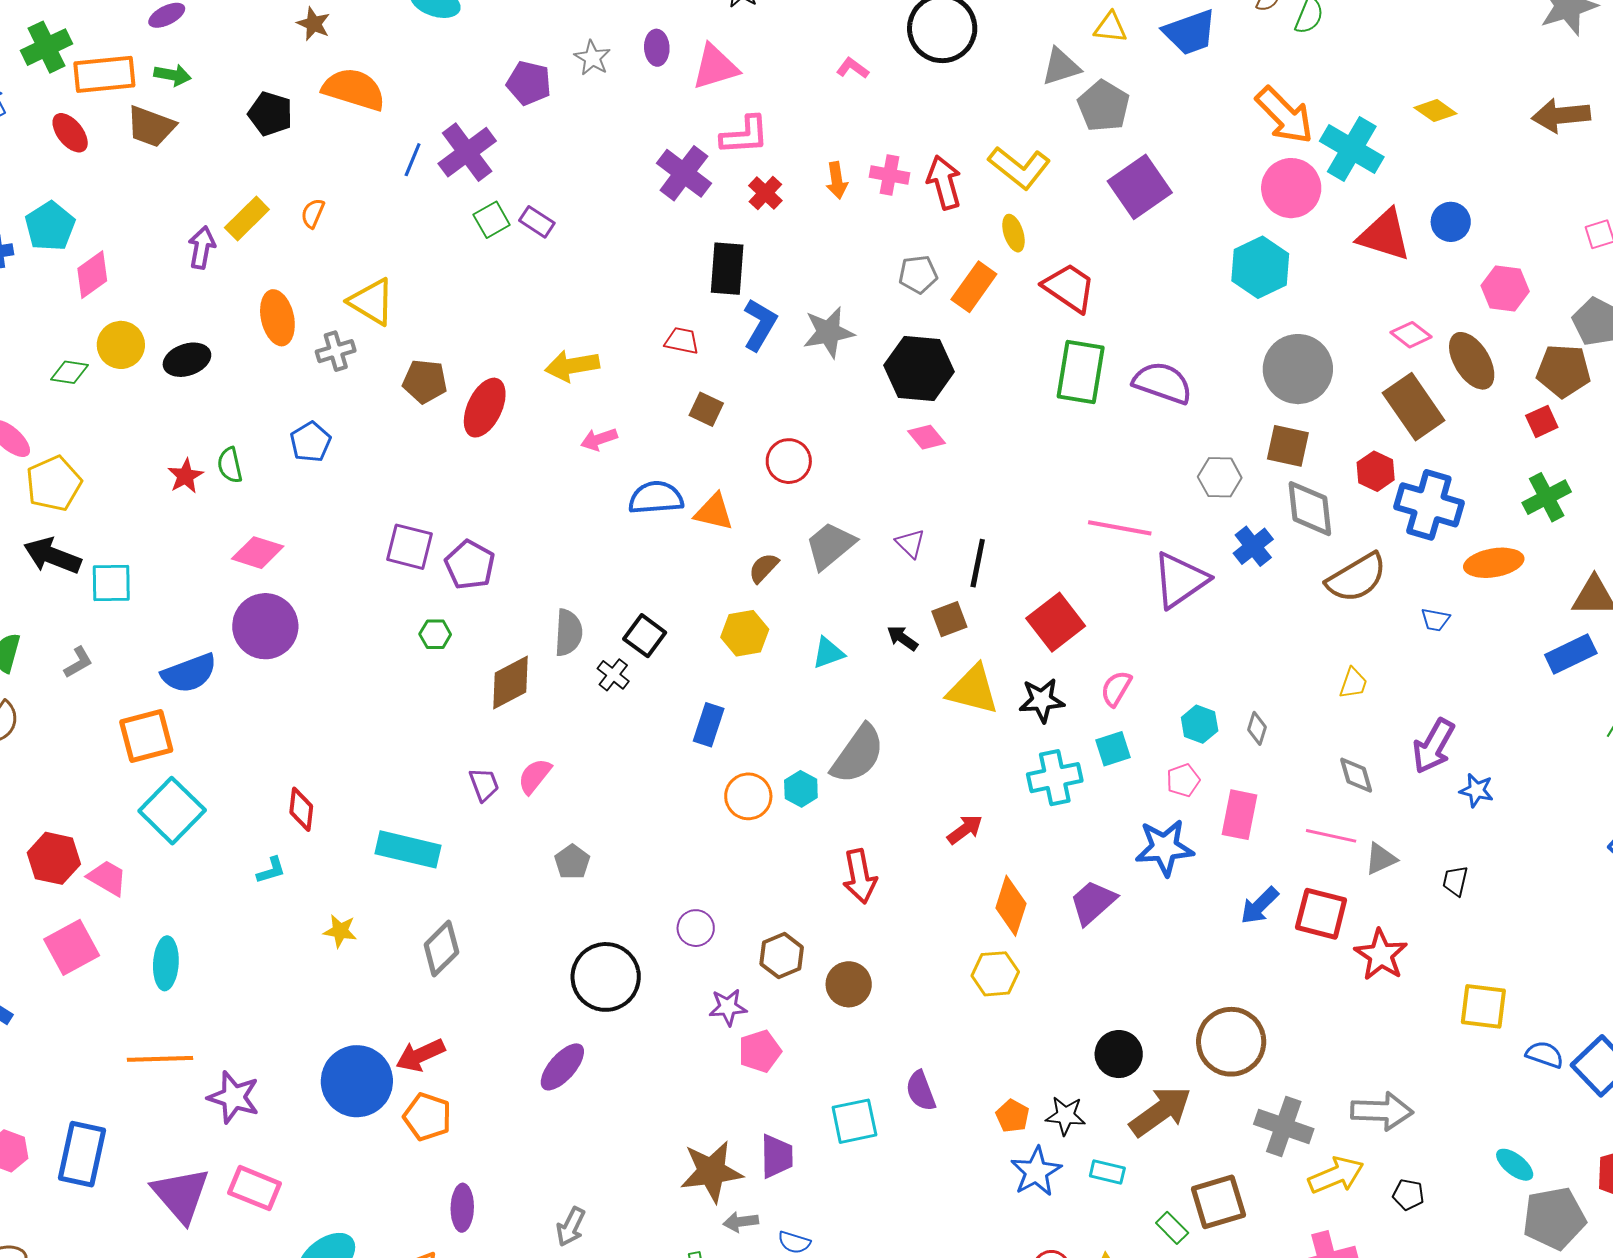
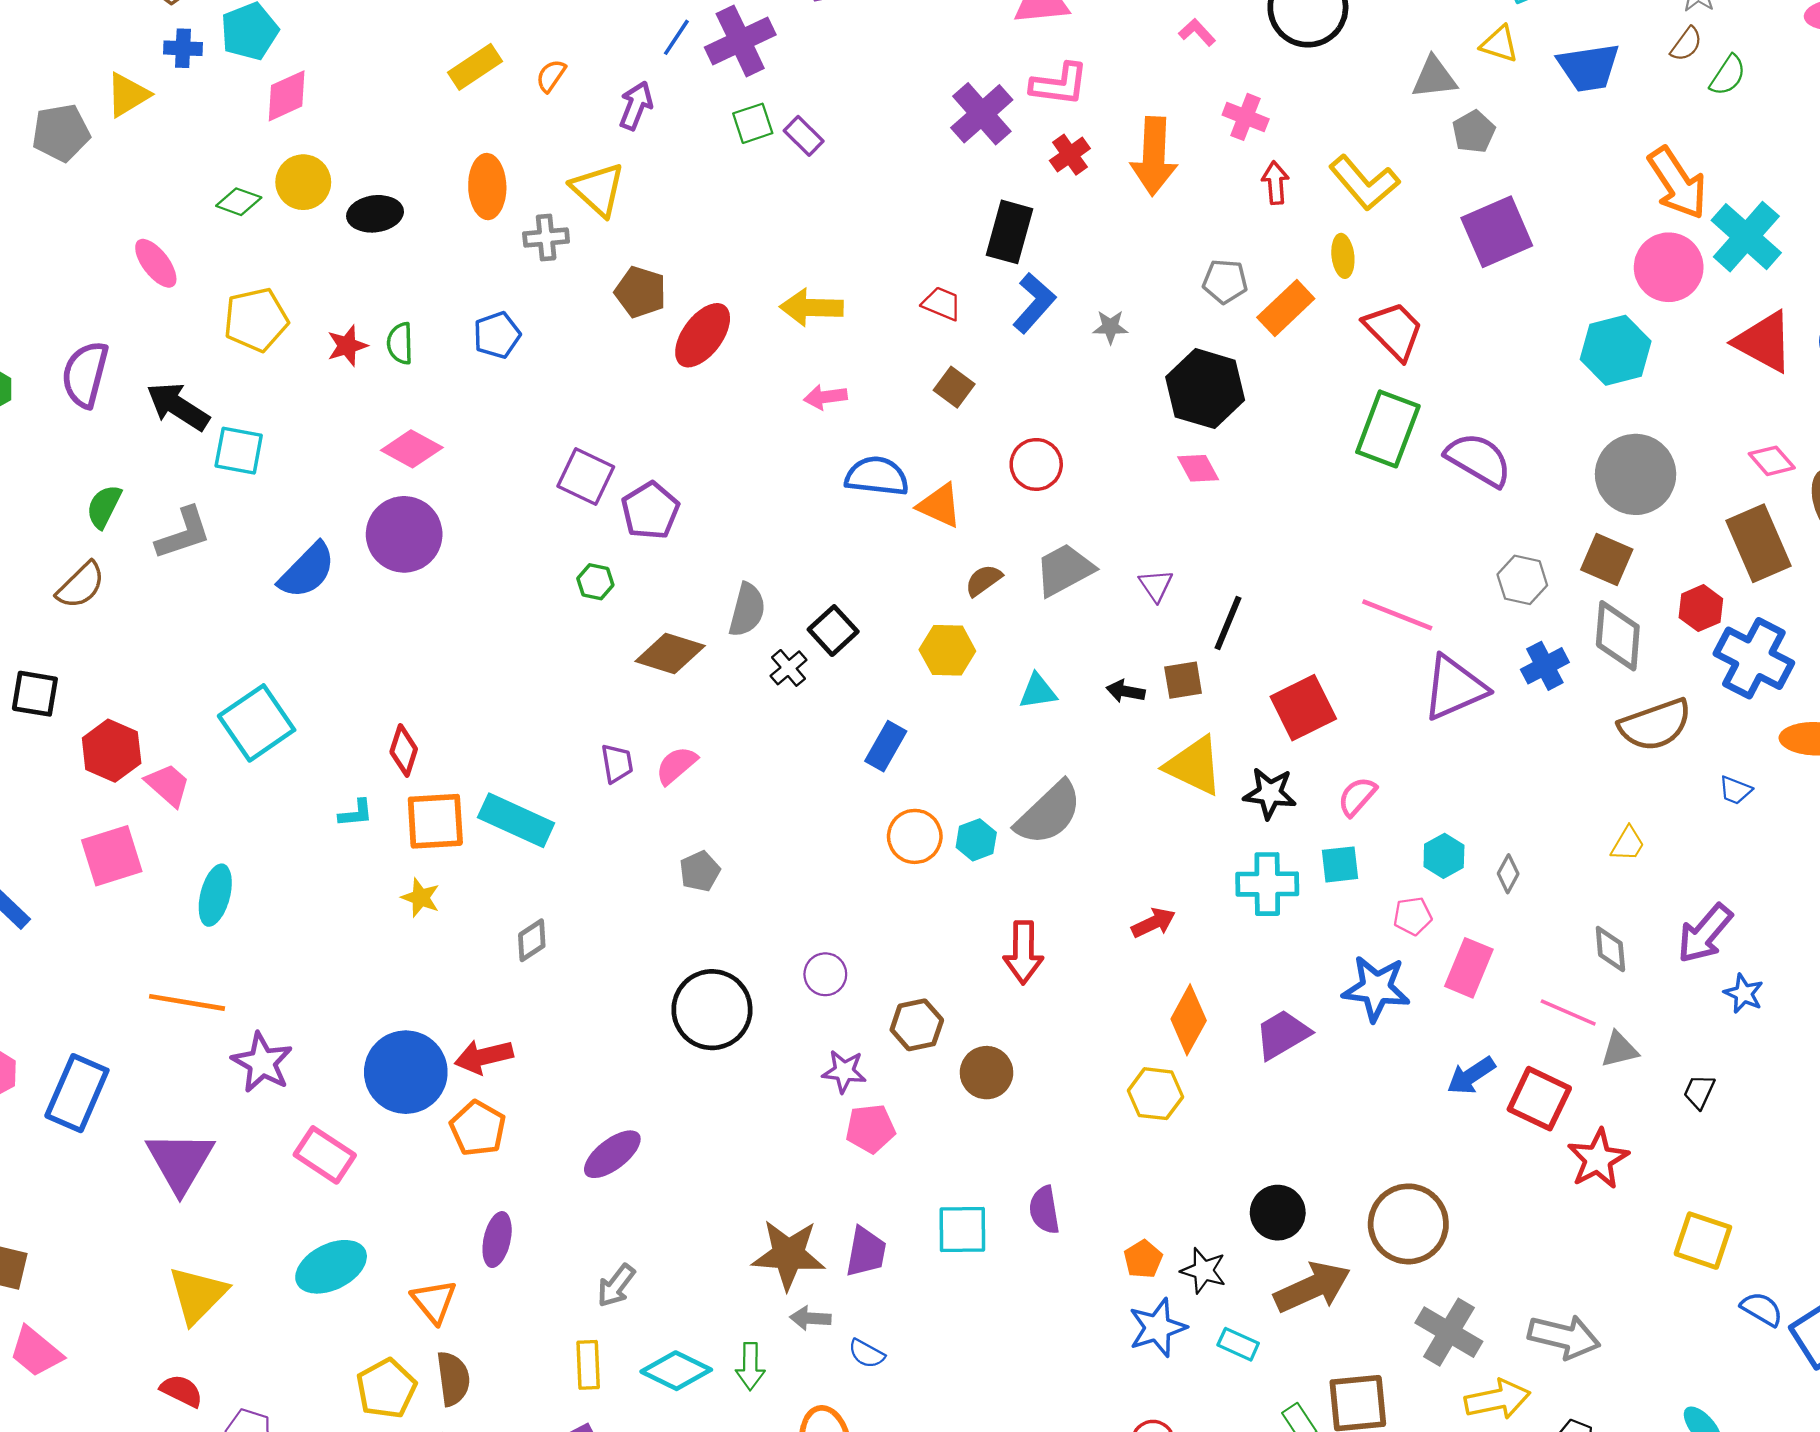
gray pentagon: (1103, 106) -> (1474, 132), size x0.7
pink cross: (890, 175) -> (1246, 117), moved
orange arrow: (837, 180) -> (1154, 156), size x1.8
red arrow: (944, 182) -> (1275, 183), size x0.7
purple arrow: (202, 248) -> (636, 106), moved
gray star: (829, 332) -> (1110, 327), size x0.6
yellow pentagon: (54, 484) -> (256, 320), moved
black arrow: (902, 638) -> (1126, 691), turned -36
gray L-shape: (78, 662) -> (183, 533), size x1.6
blue semicircle: (189, 673) -> (307, 571), turned -36
brown diamond: (510, 682) -> (670, 653), turned 34
orange square: (146, 736) -> (435, 821), moved
gray diamond: (441, 948) -> (532, 940), size x0.7
purple ellipse: (562, 1067) -> (612, 1154), moved
pink rectangle: (255, 1188) -> (325, 1155), moved

